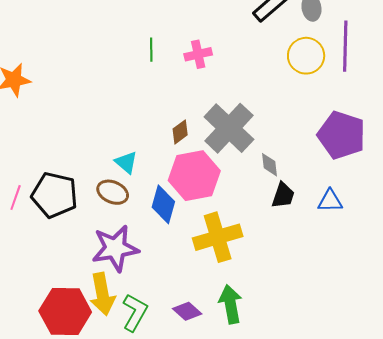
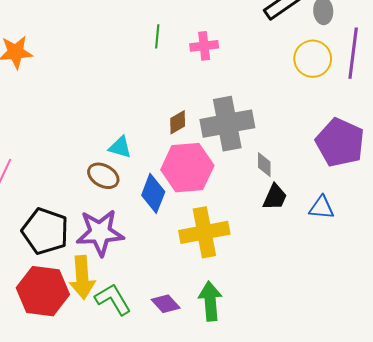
gray cross: (229, 128) -> (227, 124), turned 30
cyan triangle: (126, 162) -> (120, 147), turned -30
black pentagon: (55, 195) -> (45, 231), moved
green L-shape: (135, 312) -> (113, 299), turned -66

